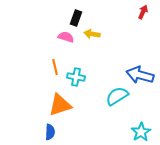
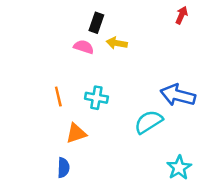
orange line: (55, 67) -> (58, 96), moved
orange triangle: (60, 105) -> (76, 133), size x0.7

